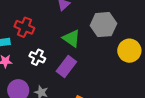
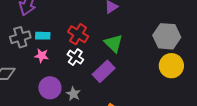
gray hexagon: (103, 25) -> (167, 36), moved
red cross: (24, 27) -> (78, 34), moved

